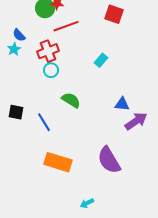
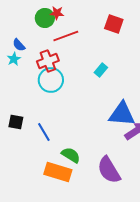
cyan circle: (51, 70) -> (51, 80), size x1.6
green semicircle: (71, 100) -> (71, 155), moved
blue triangle: (122, 104) -> (122, 114), size x1.8

